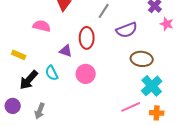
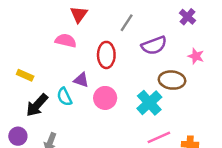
pink star: (167, 24) -> (196, 56), moved
pink semicircle: (42, 26) -> (66, 41), moved
purple triangle: (66, 51) -> (81, 80), moved
cyan cross: (152, 86) -> (149, 103), moved

